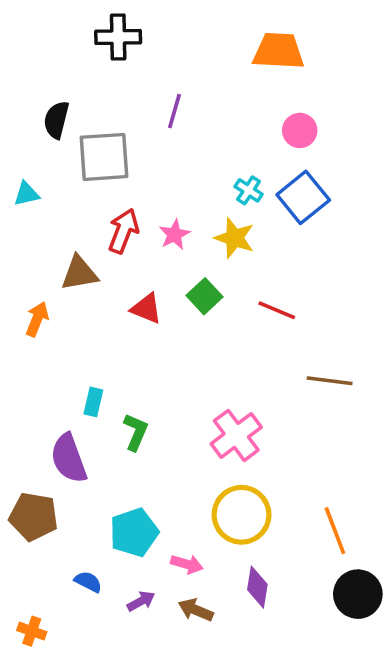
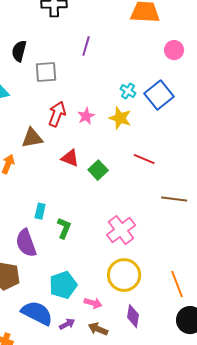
pink circle: (300, 130) -> (174, 50), moved
gray square: (104, 157) -> (46, 72), size x0.7
green square: (204, 296) -> (98, 170), moved
blue semicircle: (88, 582) -> (37, 313), size x2.0

